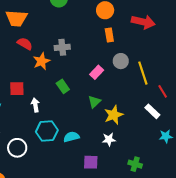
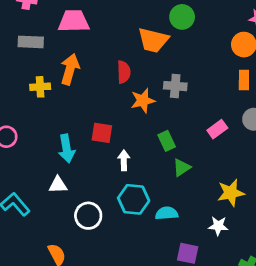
orange trapezoid: (16, 18) -> (153, 40), moved
red semicircle: (25, 44) -> (124, 72), turned 49
green triangle: (94, 102) -> (182, 168), moved

